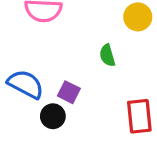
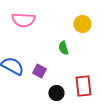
black circle: (53, 116) -> (56, 93), moved

